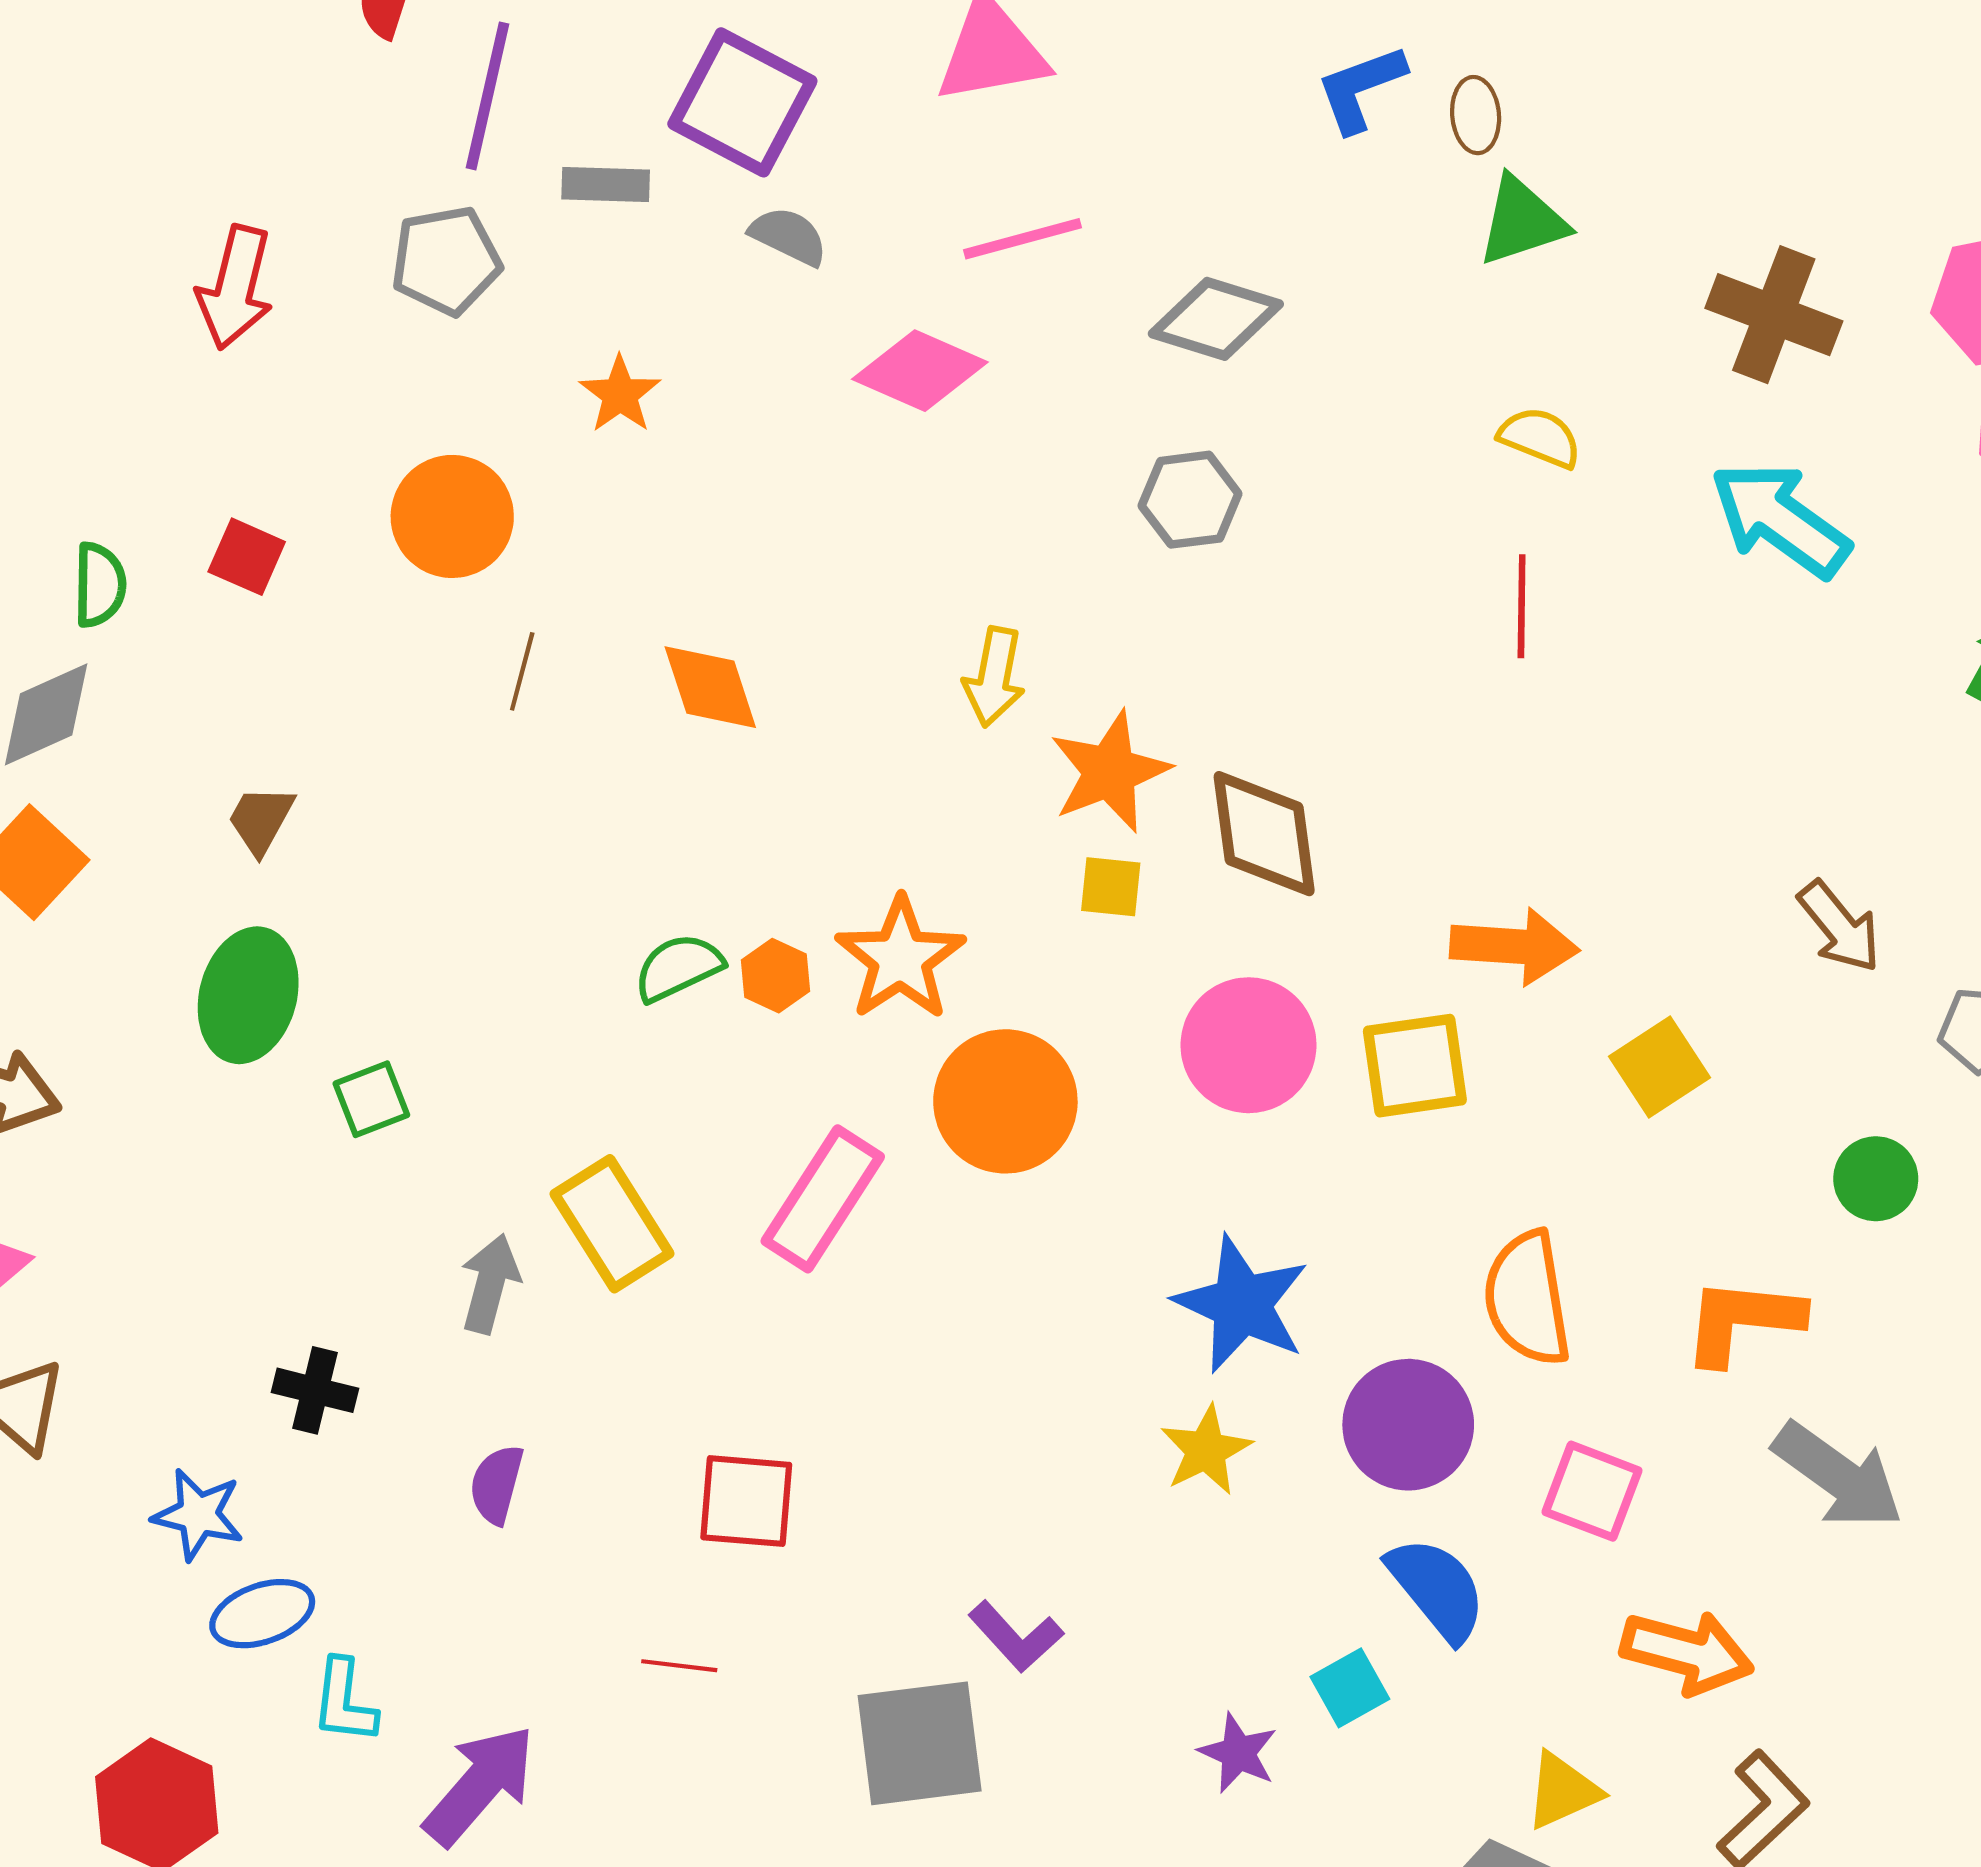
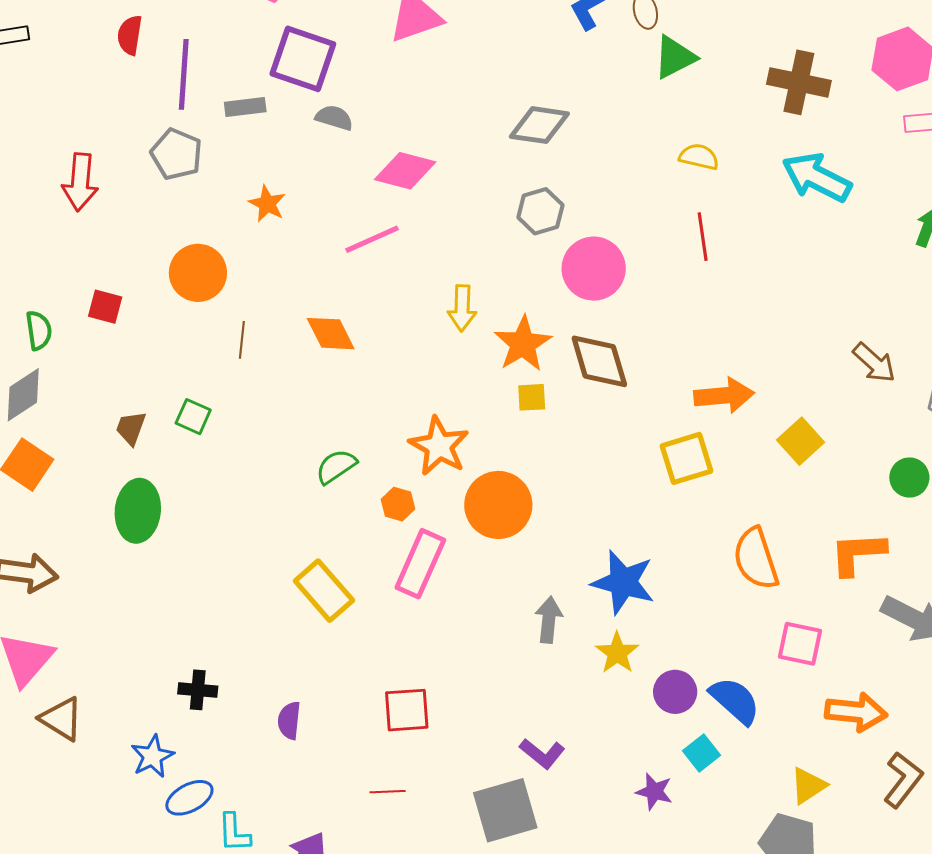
pink line: (1023, 239) -> (372, 239), moved
gray pentagon: (446, 261) -> (176, 154), turned -30
orange hexagon: (775, 976) -> (398, 504), moved
pink circle: (1248, 1045) -> (594, 269), moved
green square: (371, 1099) -> (193, 417), moved, turned -36
gray arrow: (490, 1284) -> (549, 620), moved
purple circle: (1408, 1425) -> (675, 692), moved, size x0.7
blue star: (198, 1515) -> (152, 756), turned -30

